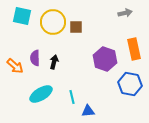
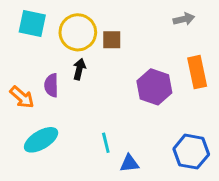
black arrow: (54, 62) -> (79, 69), moved
blue hexagon: (130, 84) -> (191, 152), moved
cyan ellipse: (41, 94) -> (41, 140), moved

